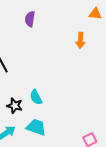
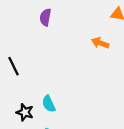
orange arrow: (80, 40) -> (100, 43), turned 105

